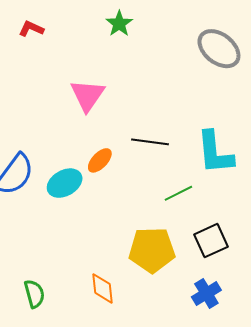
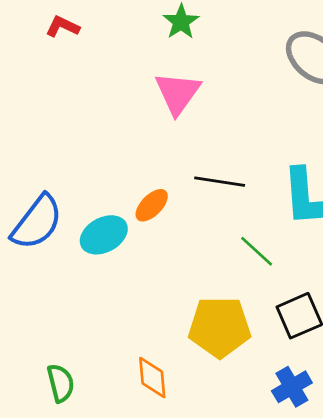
pink triangle: (87, 95) -> (178, 93), moved
green line: (178, 193) -> (257, 251), turned 68

